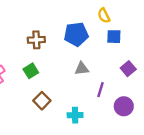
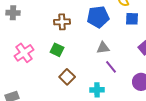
green square: (31, 71) -> (57, 50), turned -32
purple line: (101, 90) -> (111, 67), moved, turned -56

